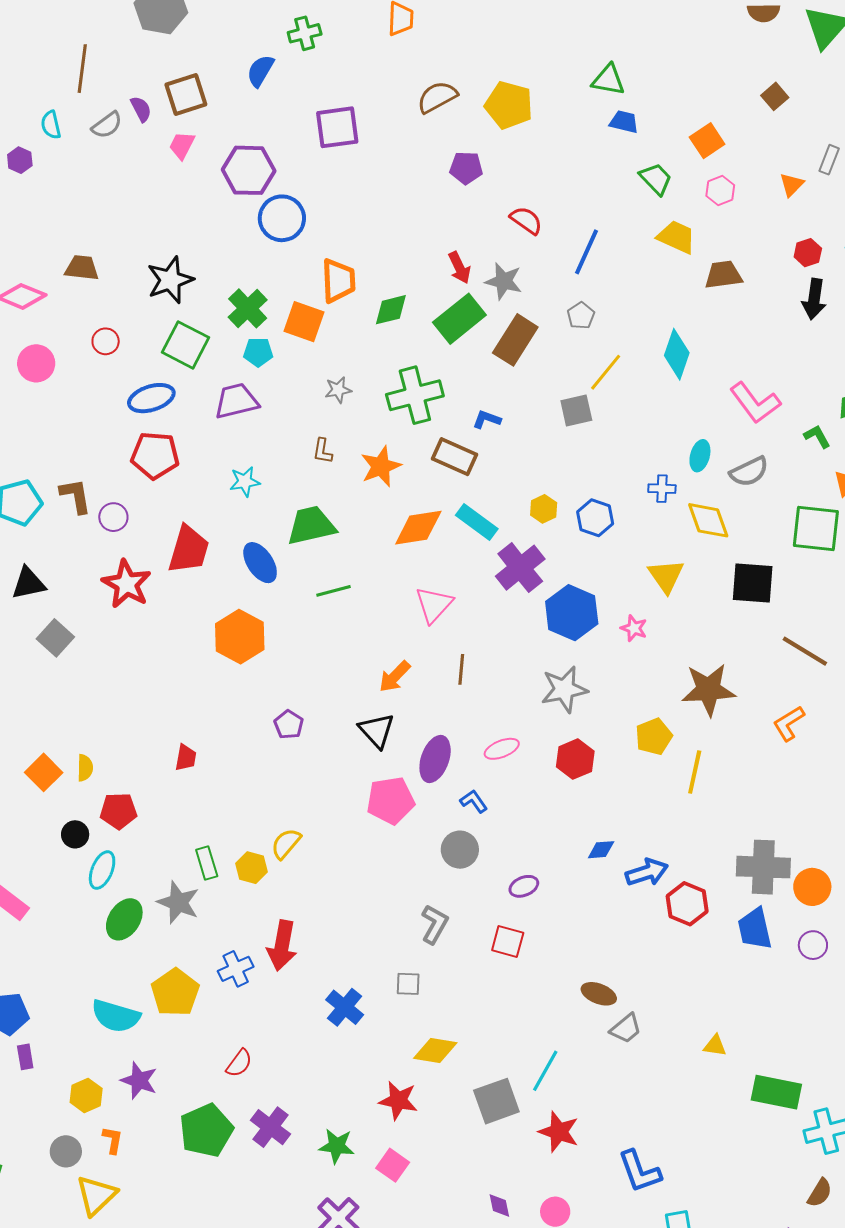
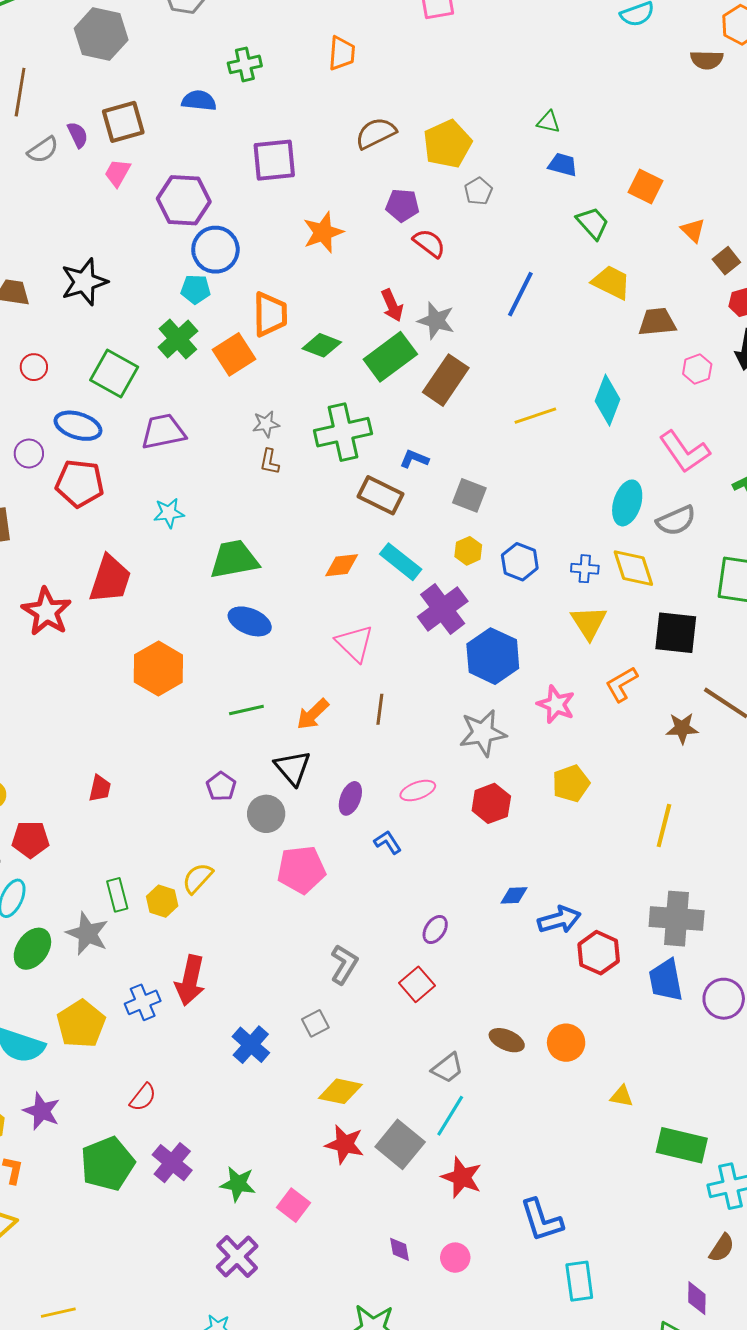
blue semicircle: (260, 71) -> (199, 101), turned 64
green triangle: (608, 80) -> (548, 122), size x0.7
brown square: (775, 96) -> (726, 261), moved
yellow pentagon: (509, 105) -> (447, 144), turned 30
orange square: (707, 141) -> (645, 187), turned -32
orange triangle: (792, 185) -> (693, 230), moved, turned -32
pink hexagon: (720, 190) -> (697, 369), moved
red semicircle: (526, 220) -> (429, 243), moved
black star: (170, 280) -> (84, 282), moved
green diamond: (391, 310) -> (322, 345), turned 33
gray pentagon: (581, 316) -> (478, 191), moved
orange square: (304, 322) -> (234, 354), turned 36
cyan pentagon: (258, 352) -> (196, 289), moved
yellow line: (606, 372) -> (535, 416), turned 30
blue ellipse: (151, 398) -> (78, 426), turned 33
gray square: (576, 411) -> (469, 495), moved, turned 32
brown L-shape: (323, 451) -> (270, 462), moved
cyan ellipse: (700, 456) -> (627, 503), size x1.4
orange star: (381, 466) -> (323, 232), moved
blue cross: (662, 489) -> (585, 569), moved
purple circle: (113, 517) -> (29, 453), moved
orange diamond: (418, 528) -> (342, 565), size x0.7
blue ellipse: (260, 563) -> (250, 621), moved, turned -36
green line: (334, 591) -> (246, 710), moved
pink triangle: (434, 605) -> (355, 643), turned -30
pink star: (634, 628) -> (556, 704), moved, size x1.4
brown star: (708, 690) -> (682, 728), moved, size x0.6
orange L-shape: (789, 723) -> (622, 684), moved
purple pentagon: (289, 725) -> (221, 786), moved
purple ellipse: (435, 759) -> (350, 798), size x0.7
yellow line: (695, 772) -> (664, 825), moved
pink pentagon: (391, 801) -> (301, 870), moved
gray circle: (460, 850) -> (266, 814), moved
purple ellipse: (524, 886) -> (435, 929), turned -36
orange circle: (812, 887) -> (566, 1043), moved
red square: (508, 941) -> (417, 984), turned 32
purple circle: (813, 945) -> (724, 999), size x1.4
gray square: (408, 984) -> (315, 1023), turned -32
gray trapezoid: (626, 1028) -> (448, 1068), moved
red star: (398, 1100) -> (345, 1144), moved
gray square: (496, 1101) -> (400, 1144), turned -33

